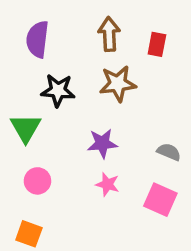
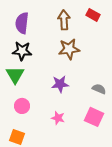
red rectangle: (157, 44) -> (93, 15), moved, turned -72
black star: (58, 90) -> (22, 51), moved
pink star: (107, 184) -> (58, 118), moved

